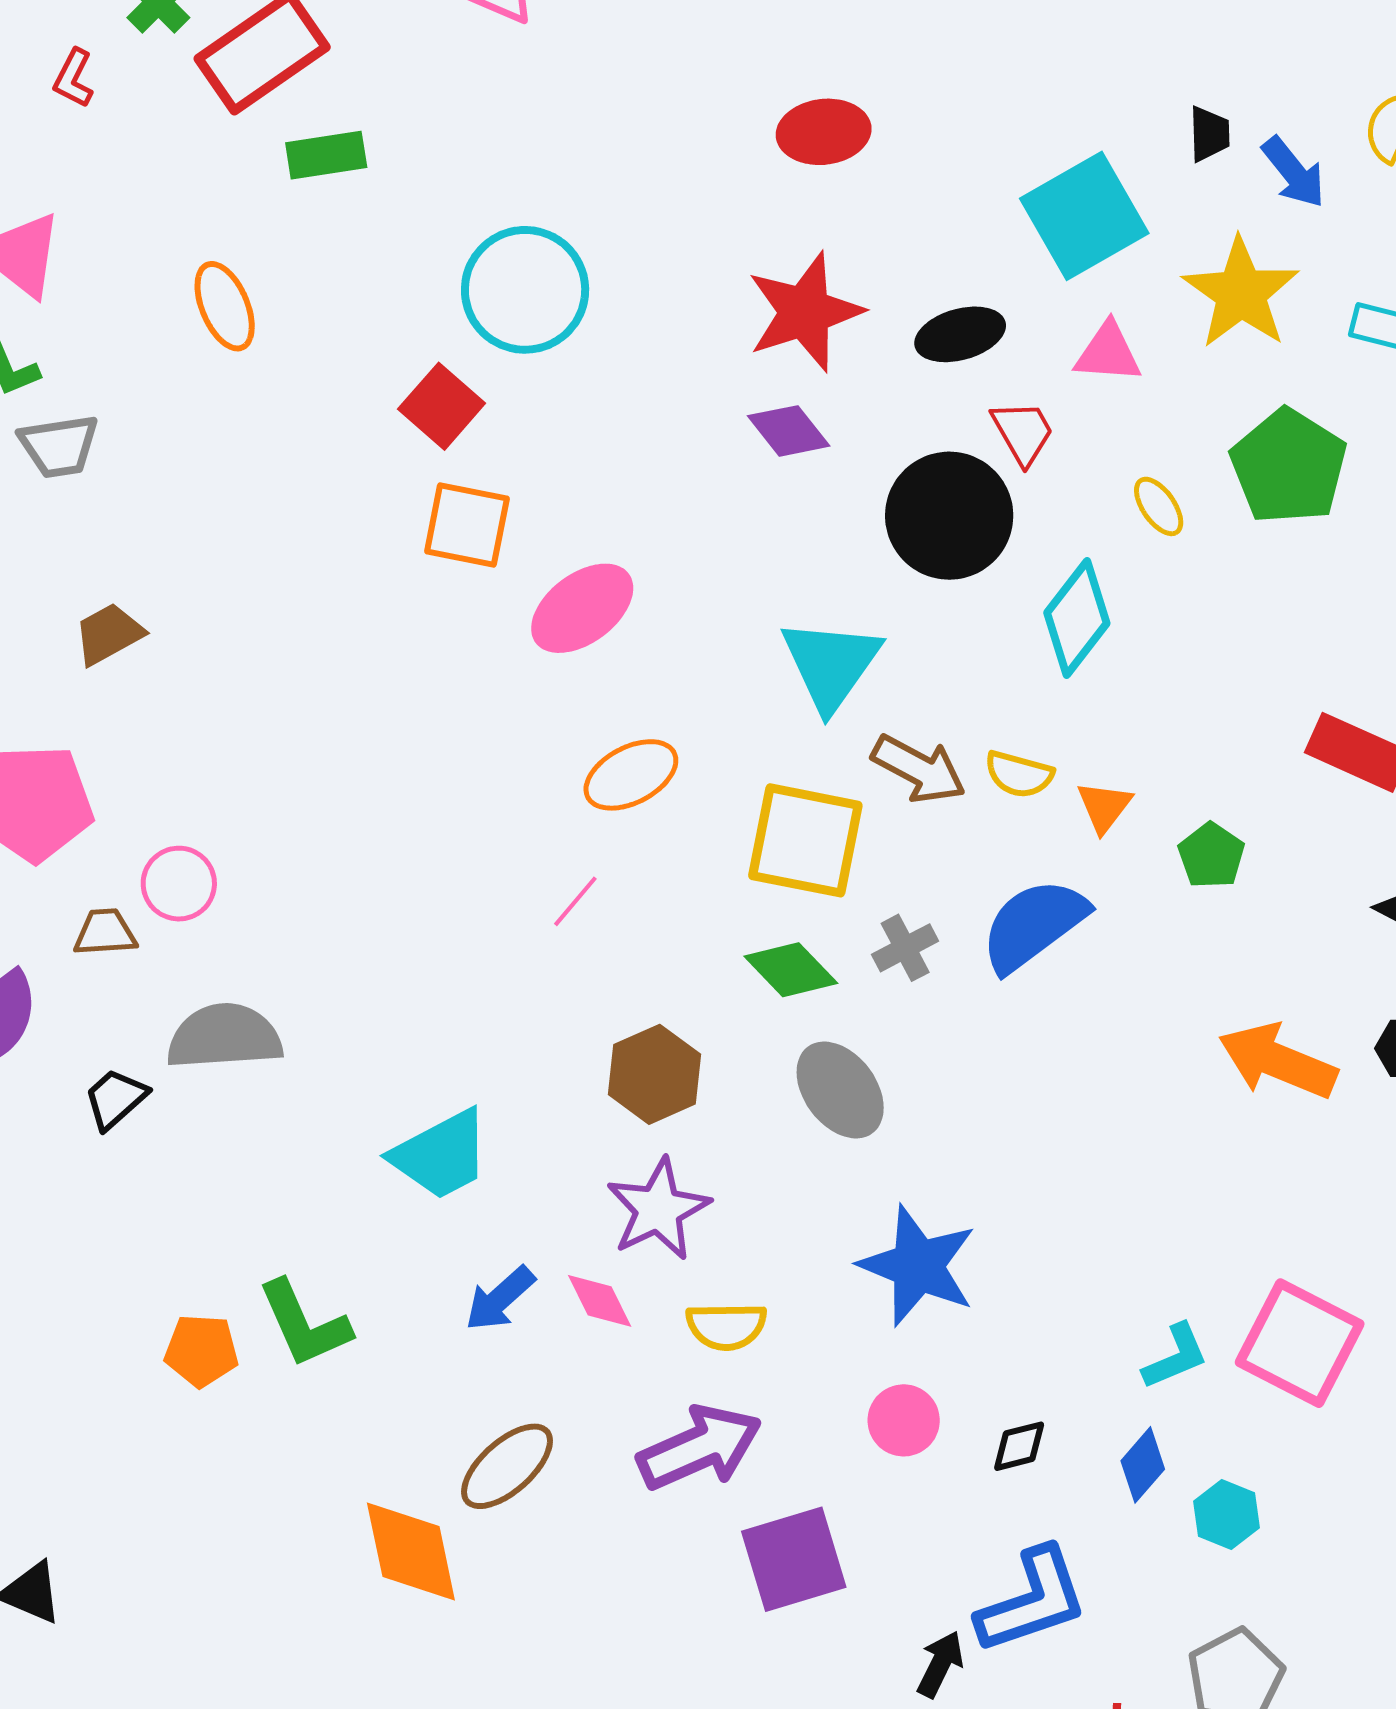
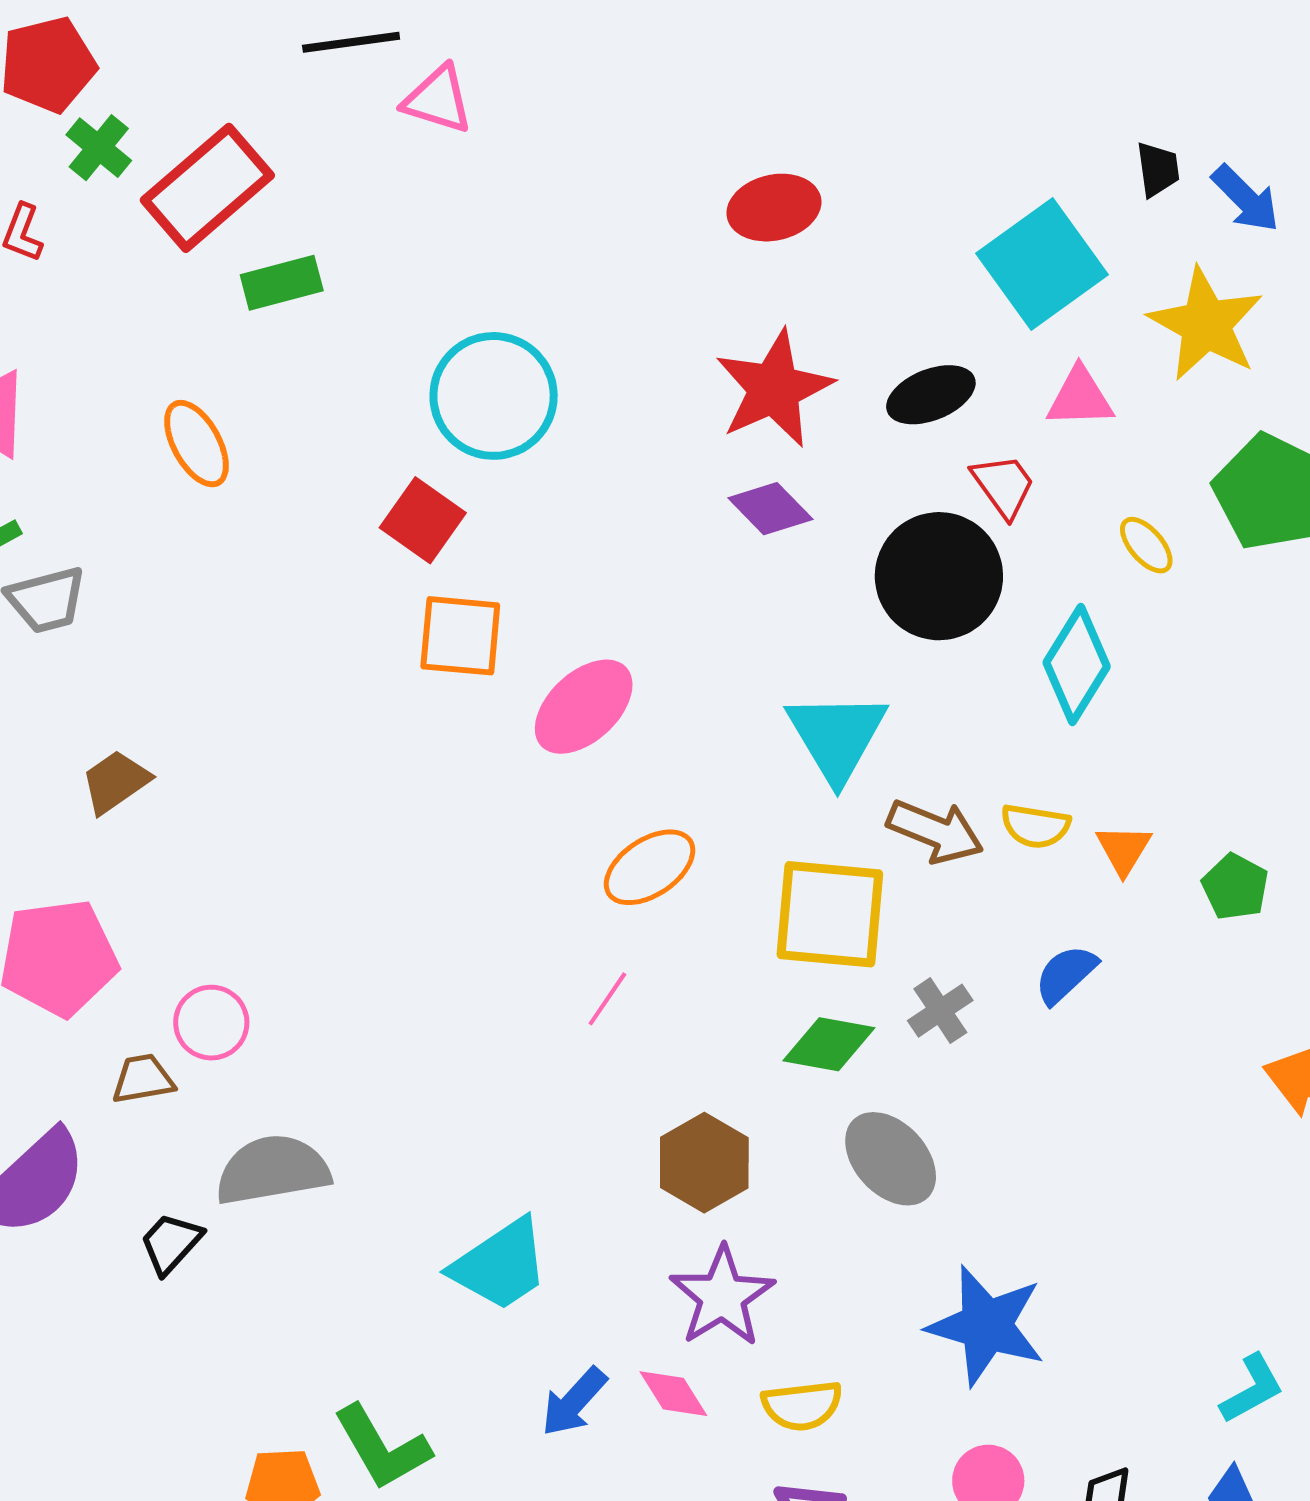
blue semicircle: (1034, 925) -> (1066, 974), size x0.6
green diamond: (791, 970) -> (829, 1044), turned -30

